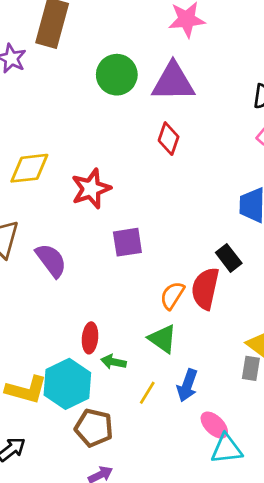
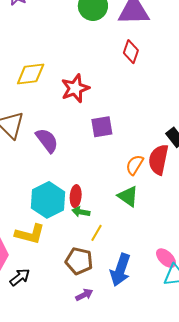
green arrow: (113, 362) -> (81, 212), moved
cyan hexagon: (67, 384) -> (48, 200), moved
blue arrow: (187, 385) -> (120, 270), moved, size x1.4
yellow line: (147, 393) -> (96, 233), moved

